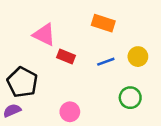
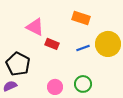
yellow circle: (138, 57) -> (108, 44), size x1.6
green circle: (130, 98) -> (83, 84), moved

